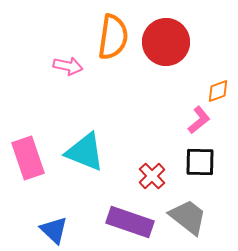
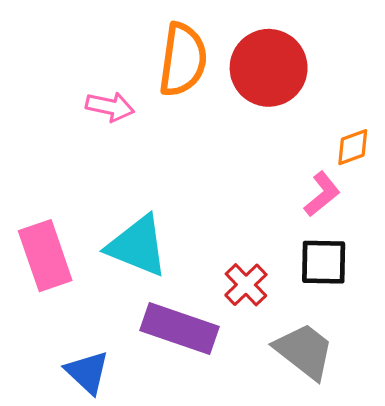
purple rectangle: (130, 222) -> (180, 328), moved

